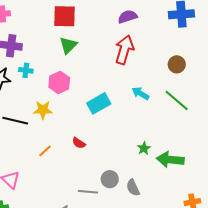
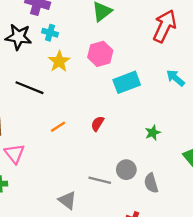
pink hexagon: (59, 82) -> (100, 54), moved
yellow star: (43, 110) -> (59, 61), moved, turned 30
red semicircle: (79, 143) -> (97, 124), turned 80
green star: (144, 148) -> (153, 133), moved

